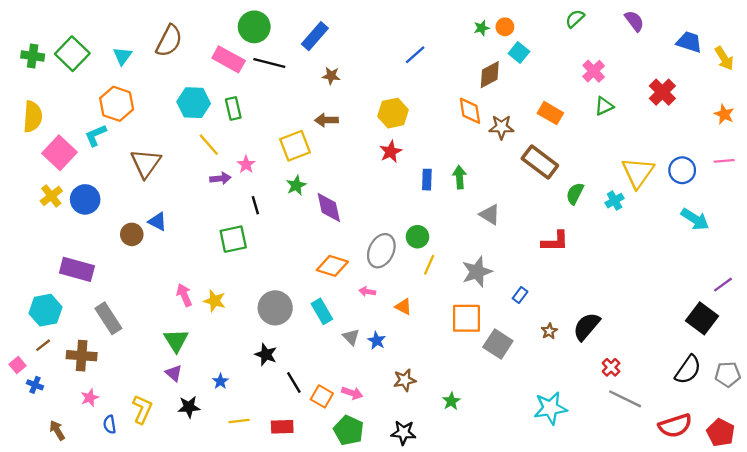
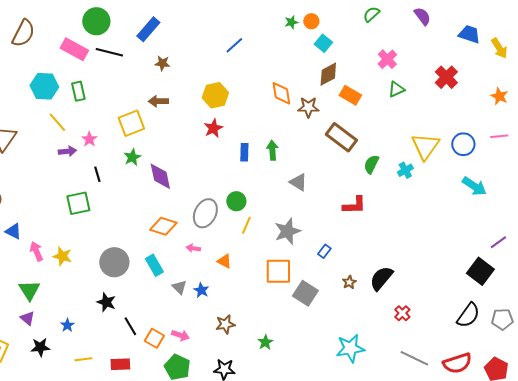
brown diamond: (490, 75) -> (328, 74), moved
blue triangle: (157, 222) -> (13, 231), moved
gray line: (625, 399) -> (414, 358), moved

